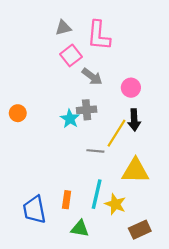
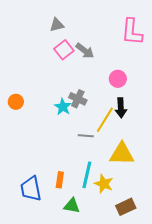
pink L-shape: (99, 36) -> (132, 32), moved
gray arrow: (92, 77) -> (85, 51), moved
gray cross: (87, 110) -> (78, 99), turned 30

